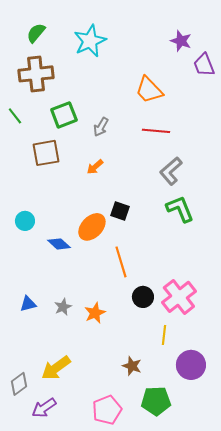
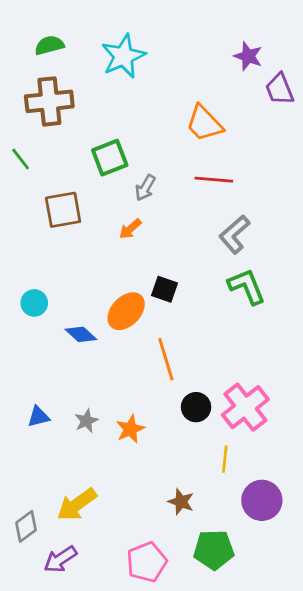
green semicircle: (36, 33) -> (49, 45), turned 35
green square: (64, 115) -> (110, 158), moved
gray arrow: (101, 127) -> (145, 188), moved

